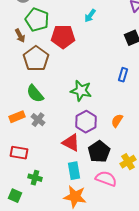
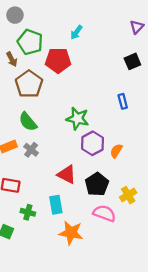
cyan arrow: (90, 16) -> (76, 32), moved
blue rectangle: (123, 75) -> (123, 101), turned -32
purple hexagon: (86, 122) -> (93, 143), moved
cyan rectangle: (74, 171) -> (56, 205), moved

